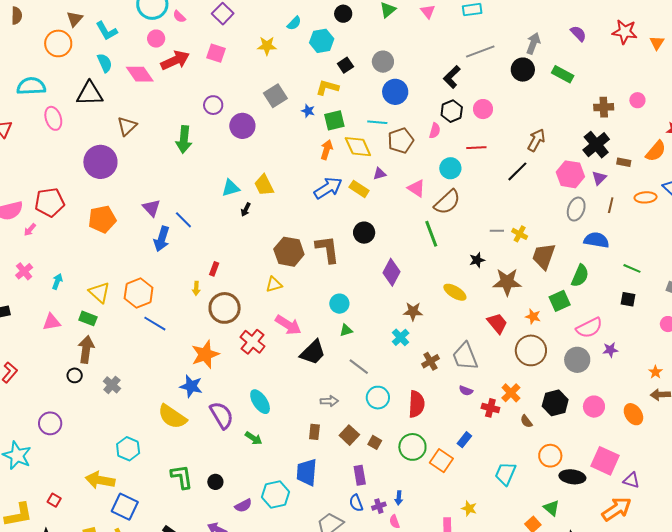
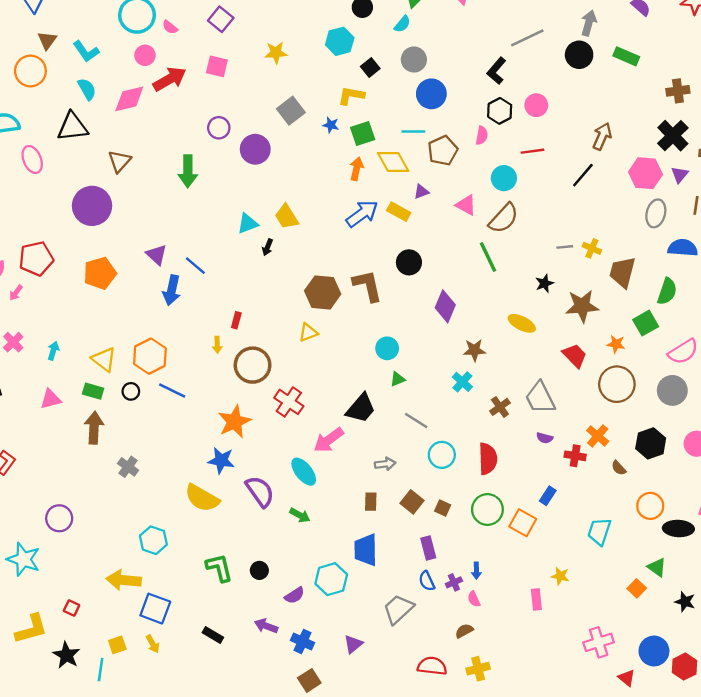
cyan semicircle: (294, 23) -> (402, 24), moved
pink diamond: (140, 74) -> (129, 99), turned -64
pink arrow: (288, 325) -> (329, 440), moved, turned 116
black circle: (75, 375) -> (131, 391), moved

